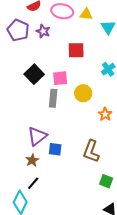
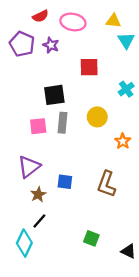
yellow triangle: (86, 14) -> (113, 21), moved
black square: (34, 74) -> (54, 95), moved, turned 36
pink square: (60, 78) -> (38, 126), moved
purple triangle: (37, 136) -> (29, 167), moved
green square: (106, 181) -> (91, 238), moved

